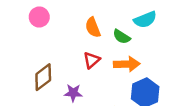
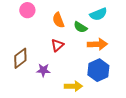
pink circle: (39, 17) -> (27, 10), moved
orange arrow: (127, 64) -> (97, 44), moved

